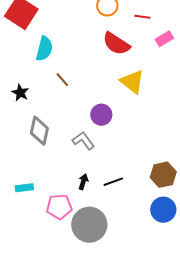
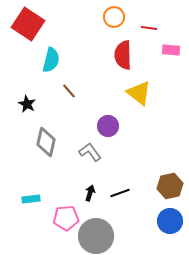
pink rectangle: (164, 39) -> (171, 50), turned 36
red semicircle: (116, 44) -> (123, 55), turned 56

